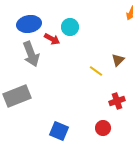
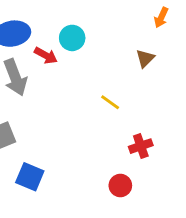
brown triangle: (118, 60) -> (145, 58), moved
blue square: (59, 131) -> (30, 177), moved

